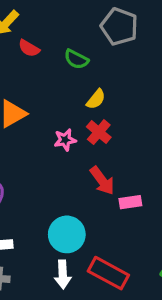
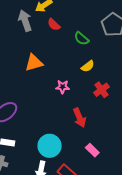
red cross: (99, 132) -> (101, 90), moved
pink rectangle: (130, 202) -> (92, 150), moved, turned 40

